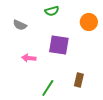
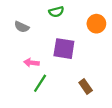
brown rectangle: (79, 80) -> (86, 86), turned -48
green line: (48, 88) -> (40, 83), moved

